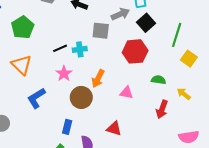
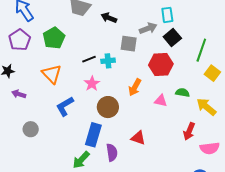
orange arrow: (98, 79) -> (135, 87), moved
pink triangle: (126, 93) -> (161, 101), moved
yellow arrow: (184, 94) -> (206, 107), size x1.5
red arrow: (162, 109) -> (189, 131), moved
blue rectangle: (67, 127) -> (93, 135), size x1.6

